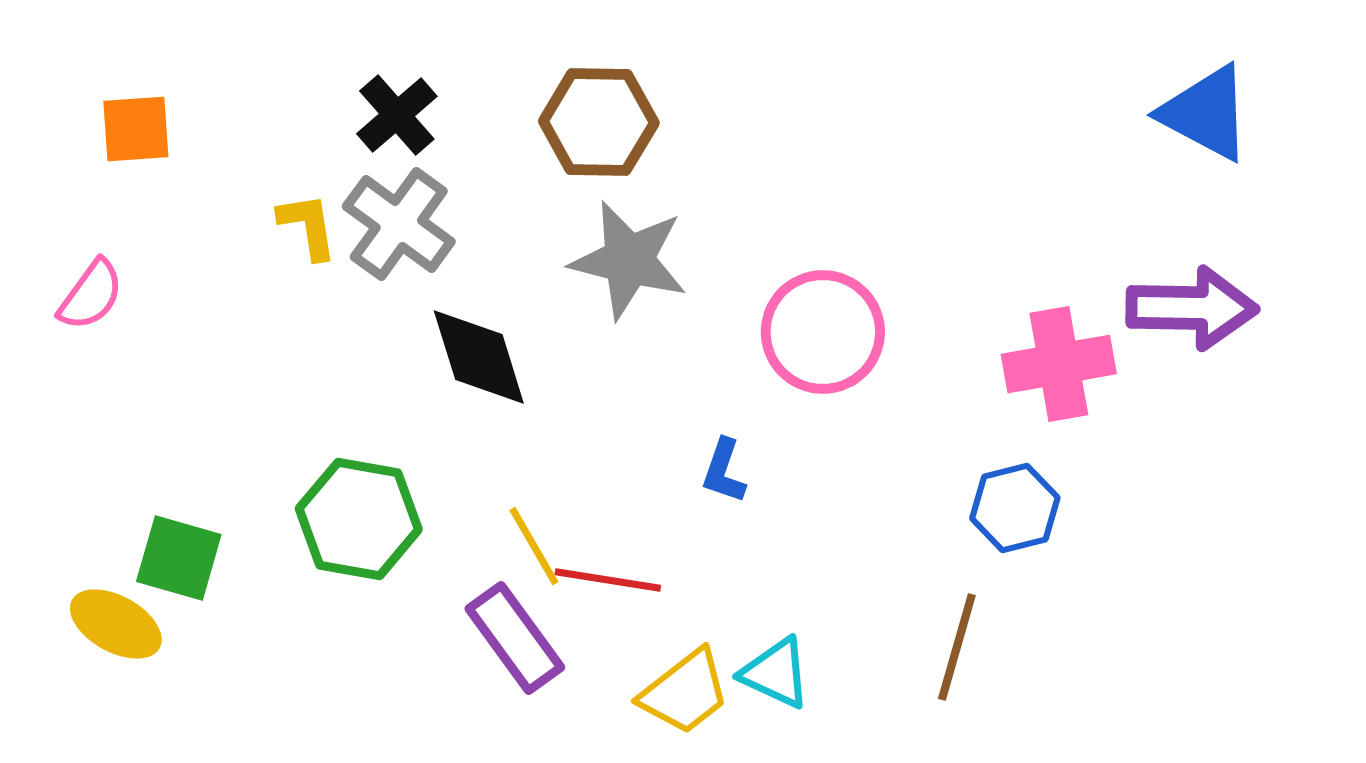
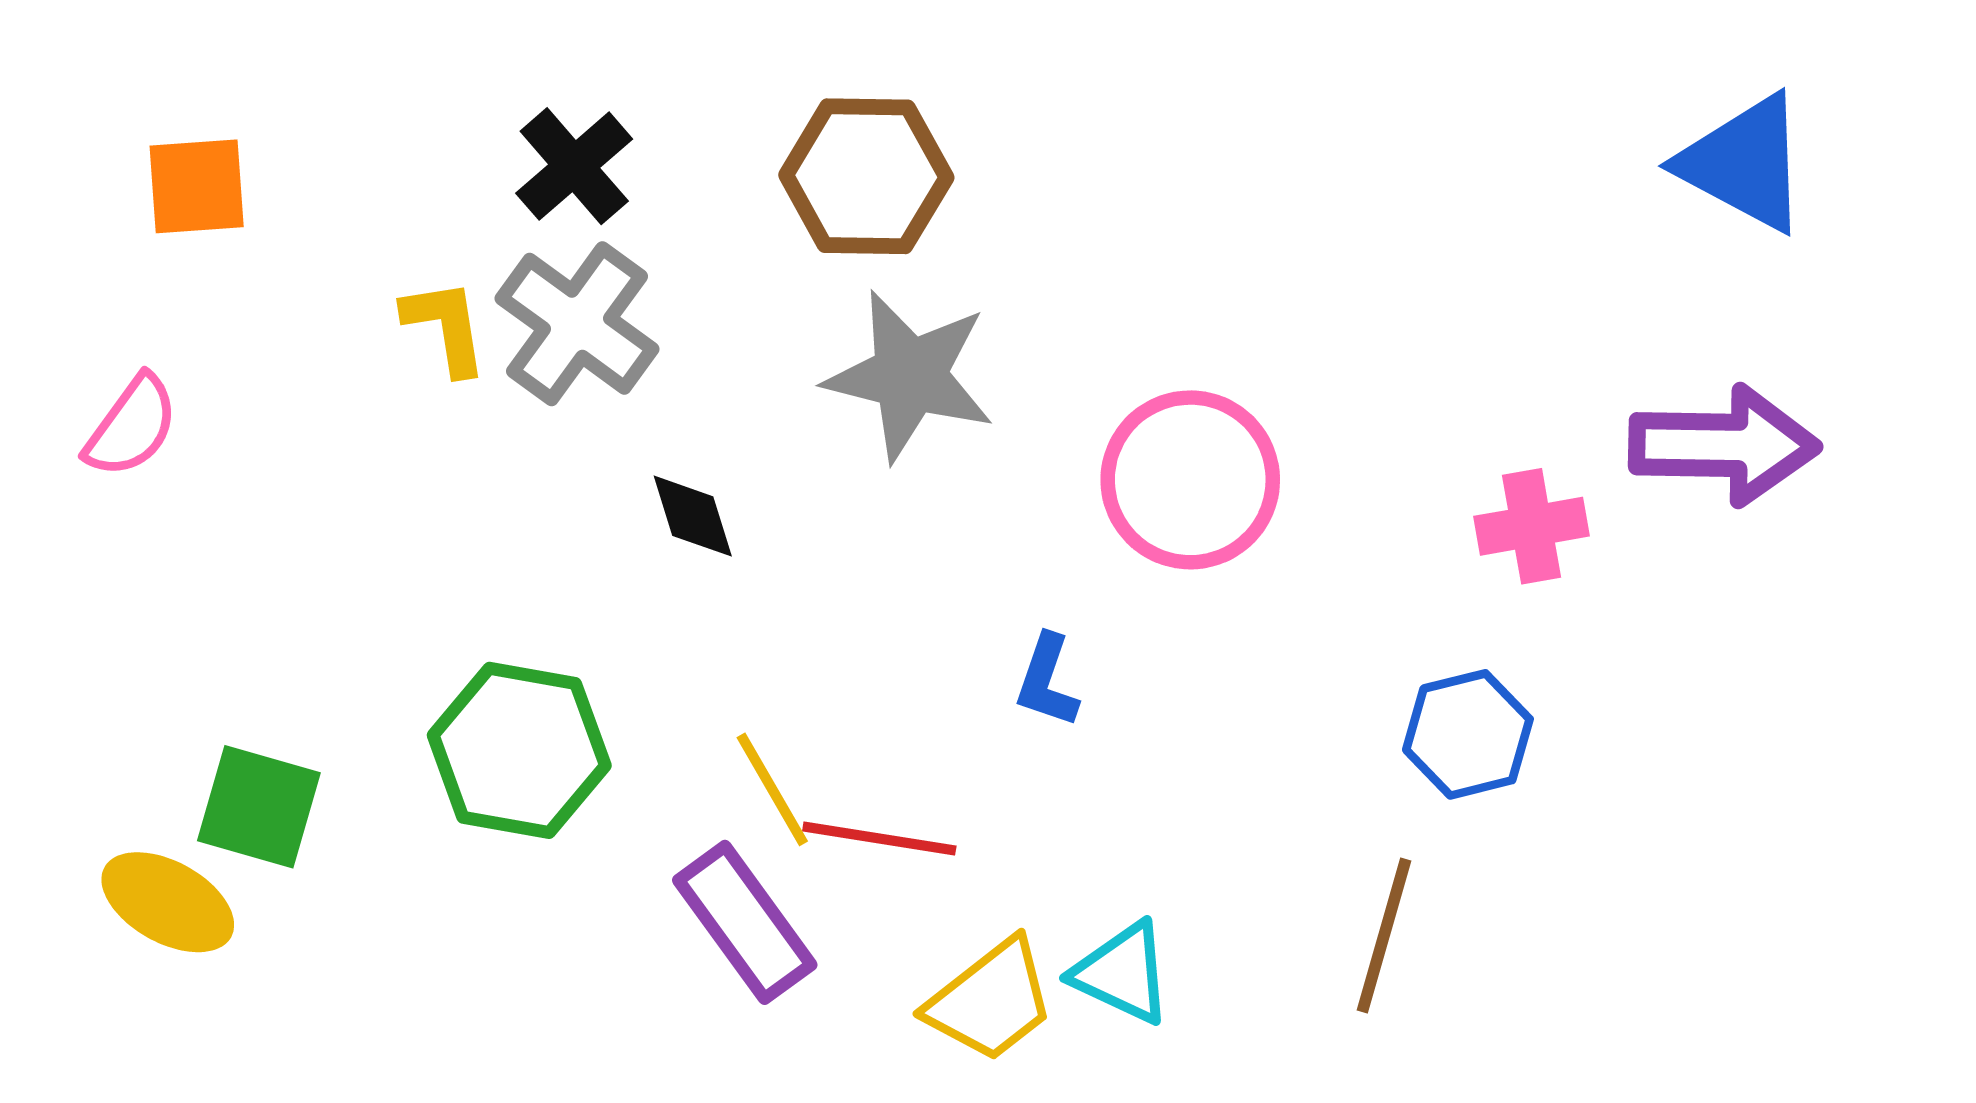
black diamond: (479, 357) -> (693, 516), size x0.6
pink cross: (1059, 364) -> (1532, 526), size x0.7

